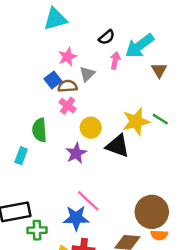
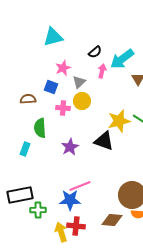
blue square: (53, 80) -> (51, 87), turned -32
brown semicircle: (68, 86) -> (28, 99), moved
pink cross: (68, 106) -> (63, 108), turned -32
yellow circle: (91, 128) -> (82, 101), moved
pink line: (88, 201) -> (80, 186), turned -65

